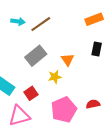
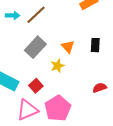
black rectangle: (97, 49) -> (95, 45), moved
pink pentagon: (64, 110) -> (58, 108), moved

